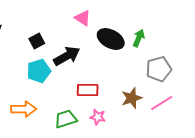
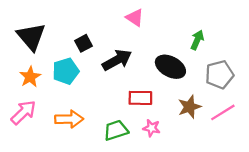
black ellipse: (111, 39) -> (170, 67), moved
cyan pentagon: (39, 71) -> (66, 71), moved

